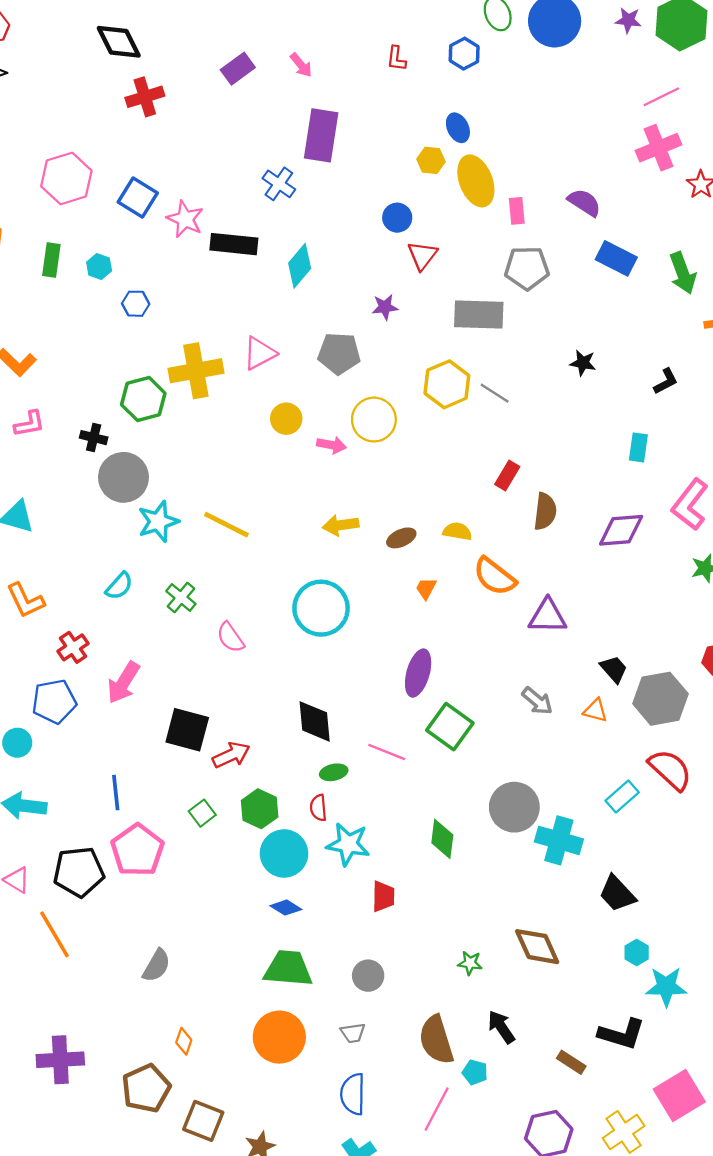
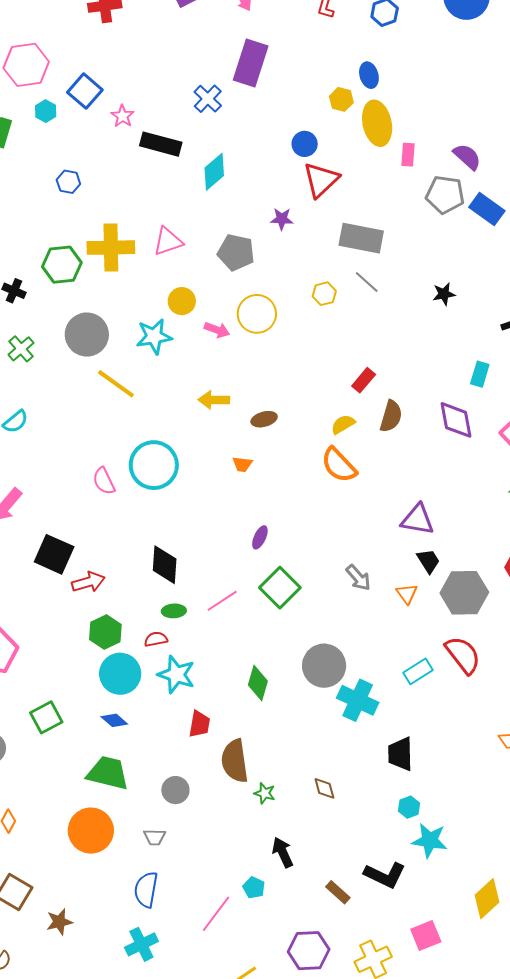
pink star: (185, 219) -> (122, 116), size x0.7
red triangle: (422, 255) -> (321, 180), size x1.4
cyan hexagon: (99, 267) -> (46, 111), moved
gray pentagon: (527, 268) -> (445, 195), moved
black star: (583, 363) -> (444, 294), turned -30
yellow hexagon: (447, 384) -> (324, 294), size x0.6
gray line: (495, 393) -> (367, 282), moved
gray circle: (123, 477) -> (87, 335), moved
cyan star: (158, 522) -> (154, 336), moved
purple diamond: (621, 530) -> (456, 420), moved, turned 75
yellow semicircle: (457, 531) -> (343, 424), moved, turned -50
orange trapezoid: (426, 588) -> (242, 464), moved, turned -120
green cross: (181, 598) -> (21, 349), moved
cyan circle: (321, 608) -> (154, 465), moved
purple triangle: (547, 616) -> (418, 519), moved
purple ellipse: (418, 673) -> (260, 537), size x0.6
orange triangle: (595, 710) -> (407, 594), turned 30
pink line: (387, 752) -> (222, 601), turned -64
red semicircle: (318, 808) -> (156, 639), turned 75
green square: (202, 813) -> (46, 717), moved, size x1.4
black trapezoid: (617, 894) -> (400, 754), turned 33
brown diamond: (537, 947) -> (324, 788), size x0.6
brown semicircle: (436, 1040) -> (235, 761), moved
pink square: (679, 1095) -> (426, 936), size x0.7

